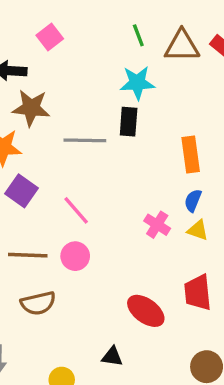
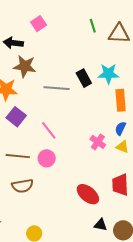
cyan star: (137, 83) -> (108, 74), moved
black rectangle: (129, 122) -> (84, 78), turned -36
black triangle: (112, 356) -> (101, 225), moved

